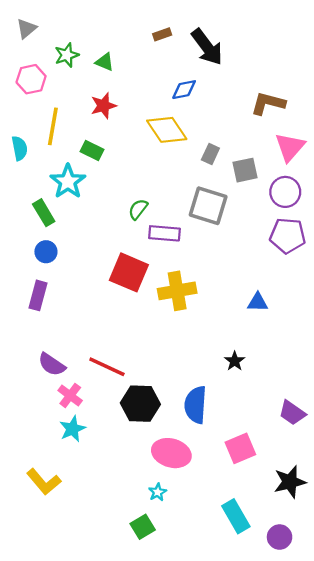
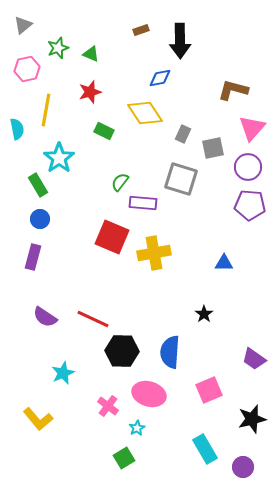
black arrow: (207, 47) -> (180, 41), turned 36
green rectangle: (92, 151) -> (104, 131), moved
pink cross: (70, 396) -> (108, 406), moved

